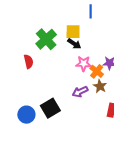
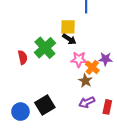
green cross: (46, 39) -> (45, 48), moved
brown star: (100, 86) -> (85, 81), moved
purple arrow: (80, 92) -> (87, 102), moved

